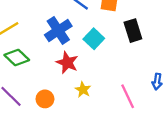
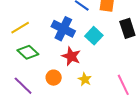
blue cross: (58, 30) -> (63, 29), turned -30
orange circle: (45, 99) -> (54, 78), moved

